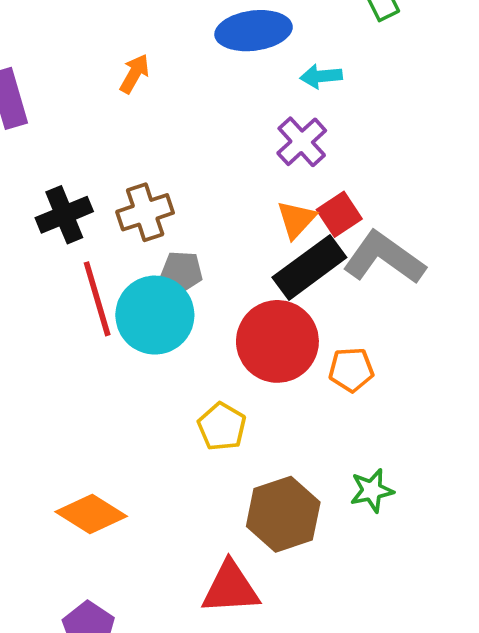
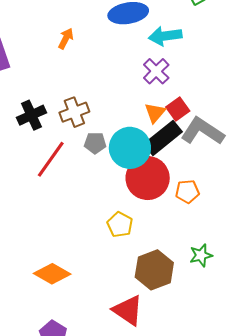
cyan arrow: (321, 76) -> (165, 36), size x1.5
red line: (97, 299) -> (51, 159), turned 54
cyan circle: (155, 315) -> (130, 148), moved
red triangle: (231, 588) -> (128, 310), turned 40

